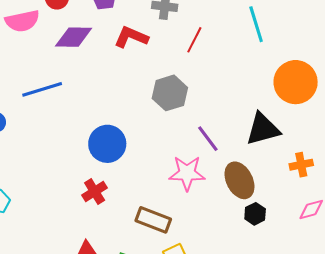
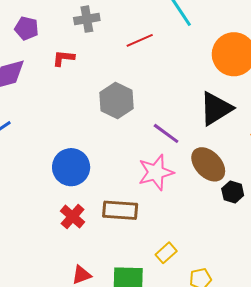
red L-shape: (131, 37) -> (63, 58), size x0.7
red line: (194, 40) -> (140, 40), moved, turned 56
brown rectangle: (153, 220) -> (120, 210), moved

